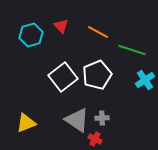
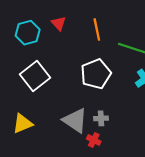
orange line: (98, 32) -> (97, 30), turned 50
white square: (63, 77) -> (35, 76), moved

